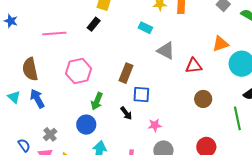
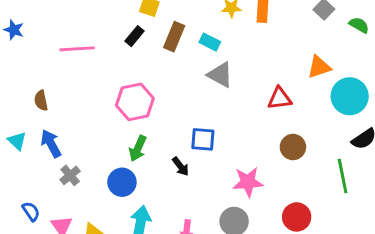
gray triangle: (166, 51) -> (220, 75), moved
brown semicircle: (30, 69) -> (41, 101), size x0.6
pink hexagon: (79, 71) -> (135, 102), moved
brown rectangle: (126, 73) -> (174, 37), moved
pink star: (155, 125) -> (248, 182), moved, size x1.5
gray cross: (50, 134) -> (70, 175), moved

